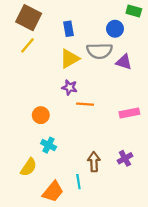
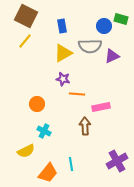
green rectangle: (134, 11) -> (121, 19), moved
purple triangle: (124, 62) -> (112, 56), turned -42
pink rectangle: (129, 113) -> (101, 107), moved
purple cross: (125, 158) -> (117, 161), moved, size x1.5
brown arrow: (94, 162) -> (85, 126), moved
yellow semicircle: (29, 167) -> (26, 151), turned 30

